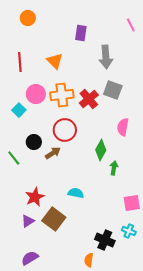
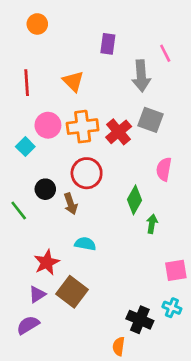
pink line: (131, 25) -> (165, 53), moved
brown arrow: (53, 153) -> (71, 204), turned 105
cyan semicircle: (76, 193) -> (85, 244), moved
purple semicircle: (30, 258) -> (28, 325), moved

